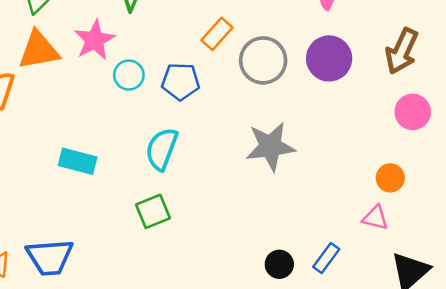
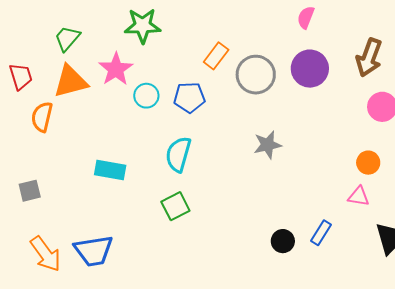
gray star: (270, 146) -> (268, 145), size x0.7

